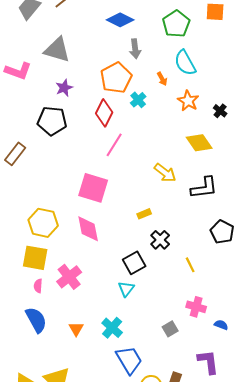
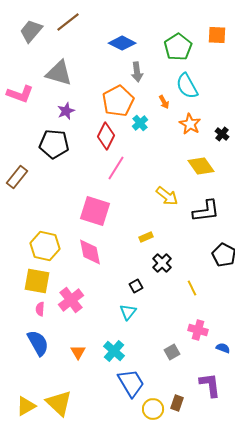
black square: (134, 263) -> (136, 286), size x0.6

